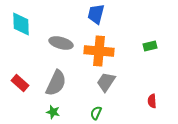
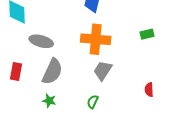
gray ellipse: (61, 43) -> (41, 41), moved
red rectangle: (20, 83) -> (16, 71), turned 60

